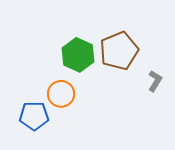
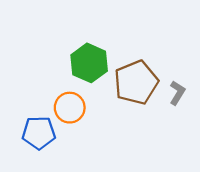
brown pentagon: (119, 51) -> (136, 82), moved

